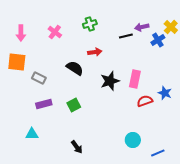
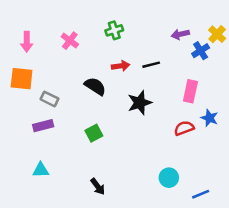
black line: (126, 36) -> (151, 65), moved
pink rectangle: (135, 79) -> (190, 91), moved
purple rectangle: (44, 104) -> (43, 126), moved

